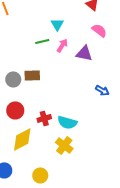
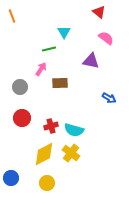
pink arrow: (62, 45) -> (41, 69), moved
brown rectangle: (32, 75) -> (60, 83), moved
yellow diamond: (22, 139) -> (44, 154), moved

